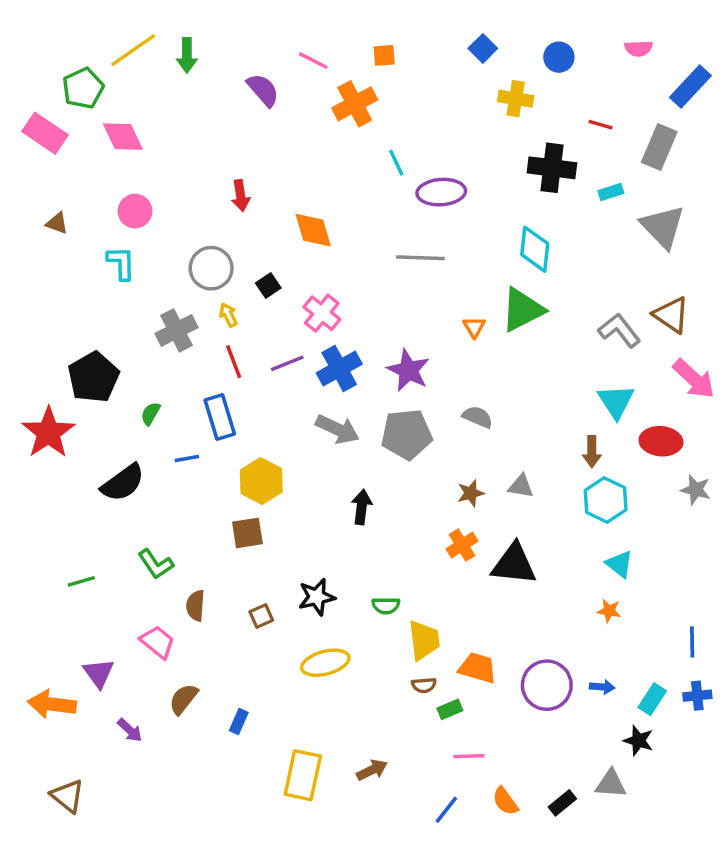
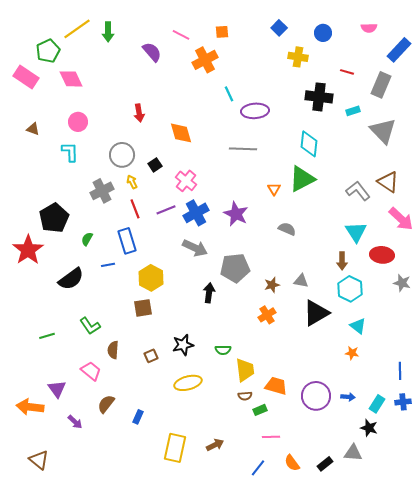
gray semicircle: (478, 417) -> (287, 229), moved
gray pentagon: (407, 434) -> (235, 268), moved
black triangle: (514, 564) -> (316, 313), moved, turned -36

